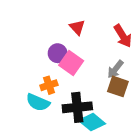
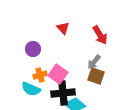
purple circle: (58, 53) -> (33, 49), moved
pink square: (71, 63) -> (58, 74), moved

